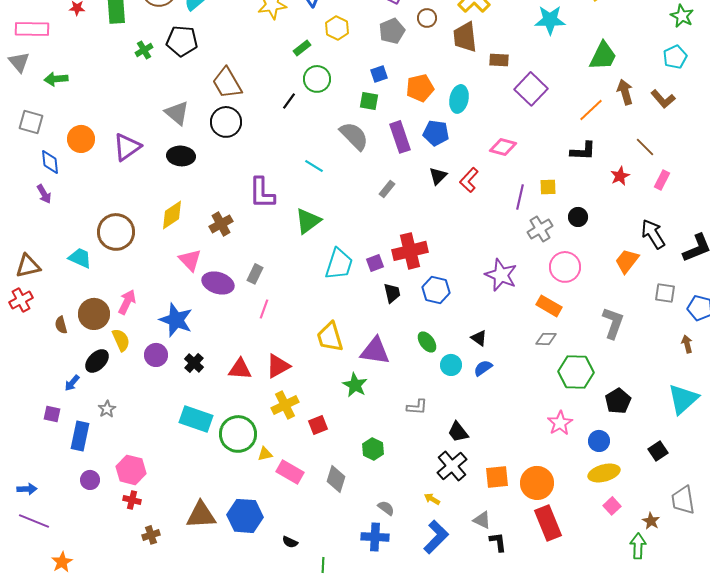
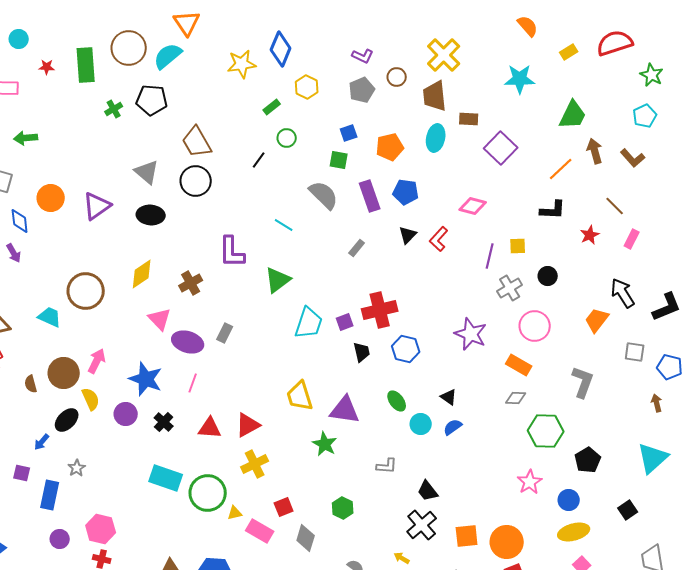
green circle: (317, 79) -> (287, 138), size x0.7
cyan ellipse: (459, 99) -> (436, 138), moved
pink line: (264, 309) -> (193, 383), moved
red square: (318, 425) -> (284, 507), moved

